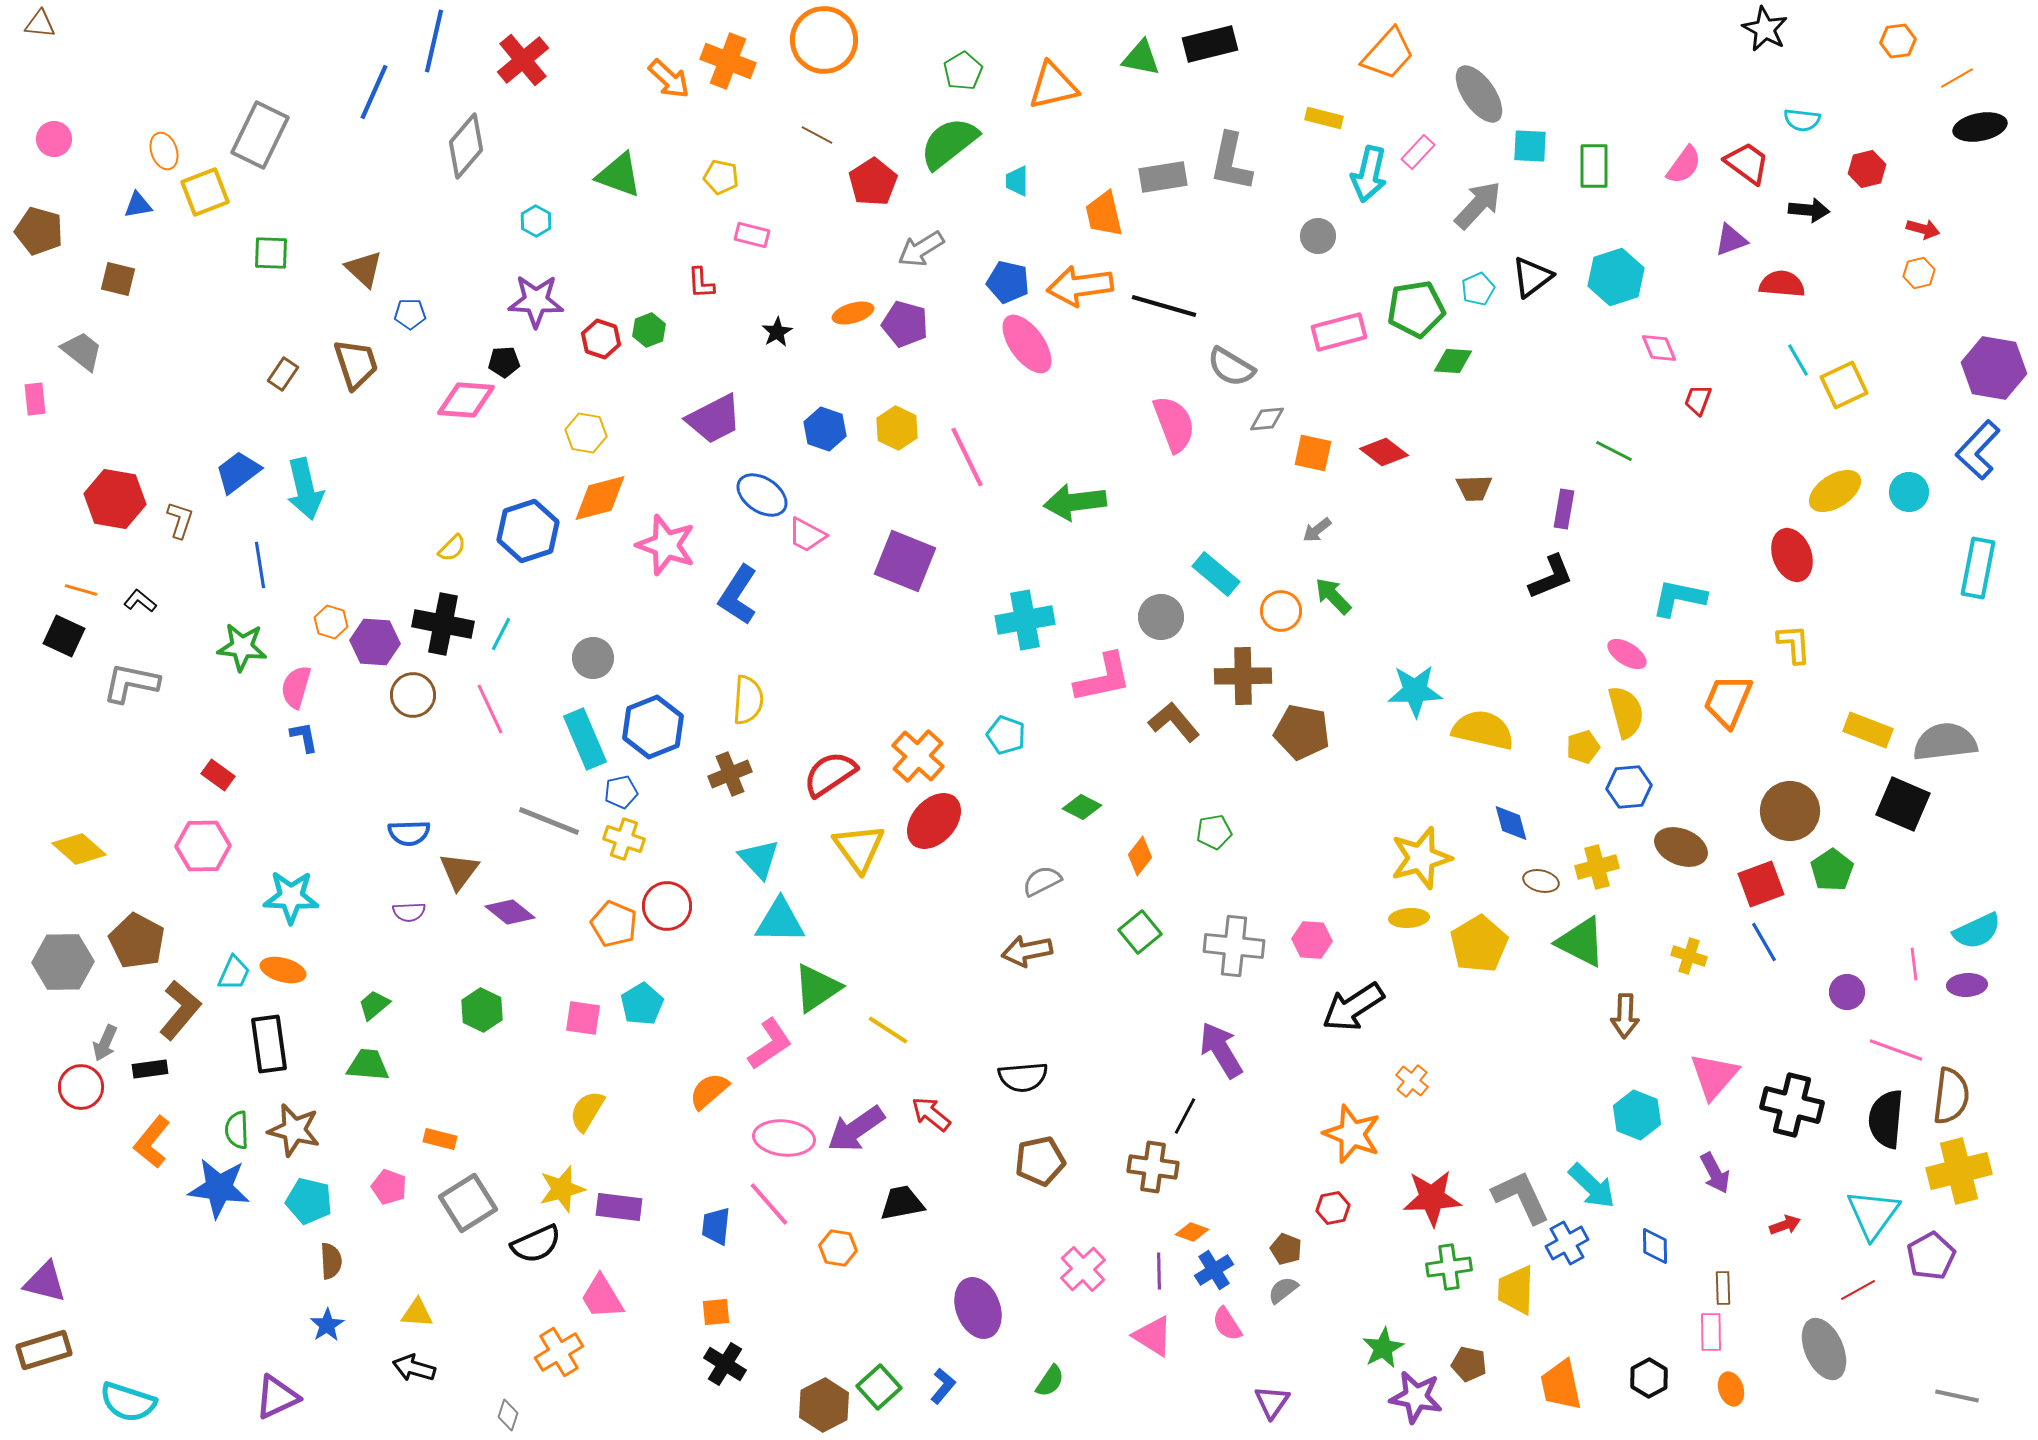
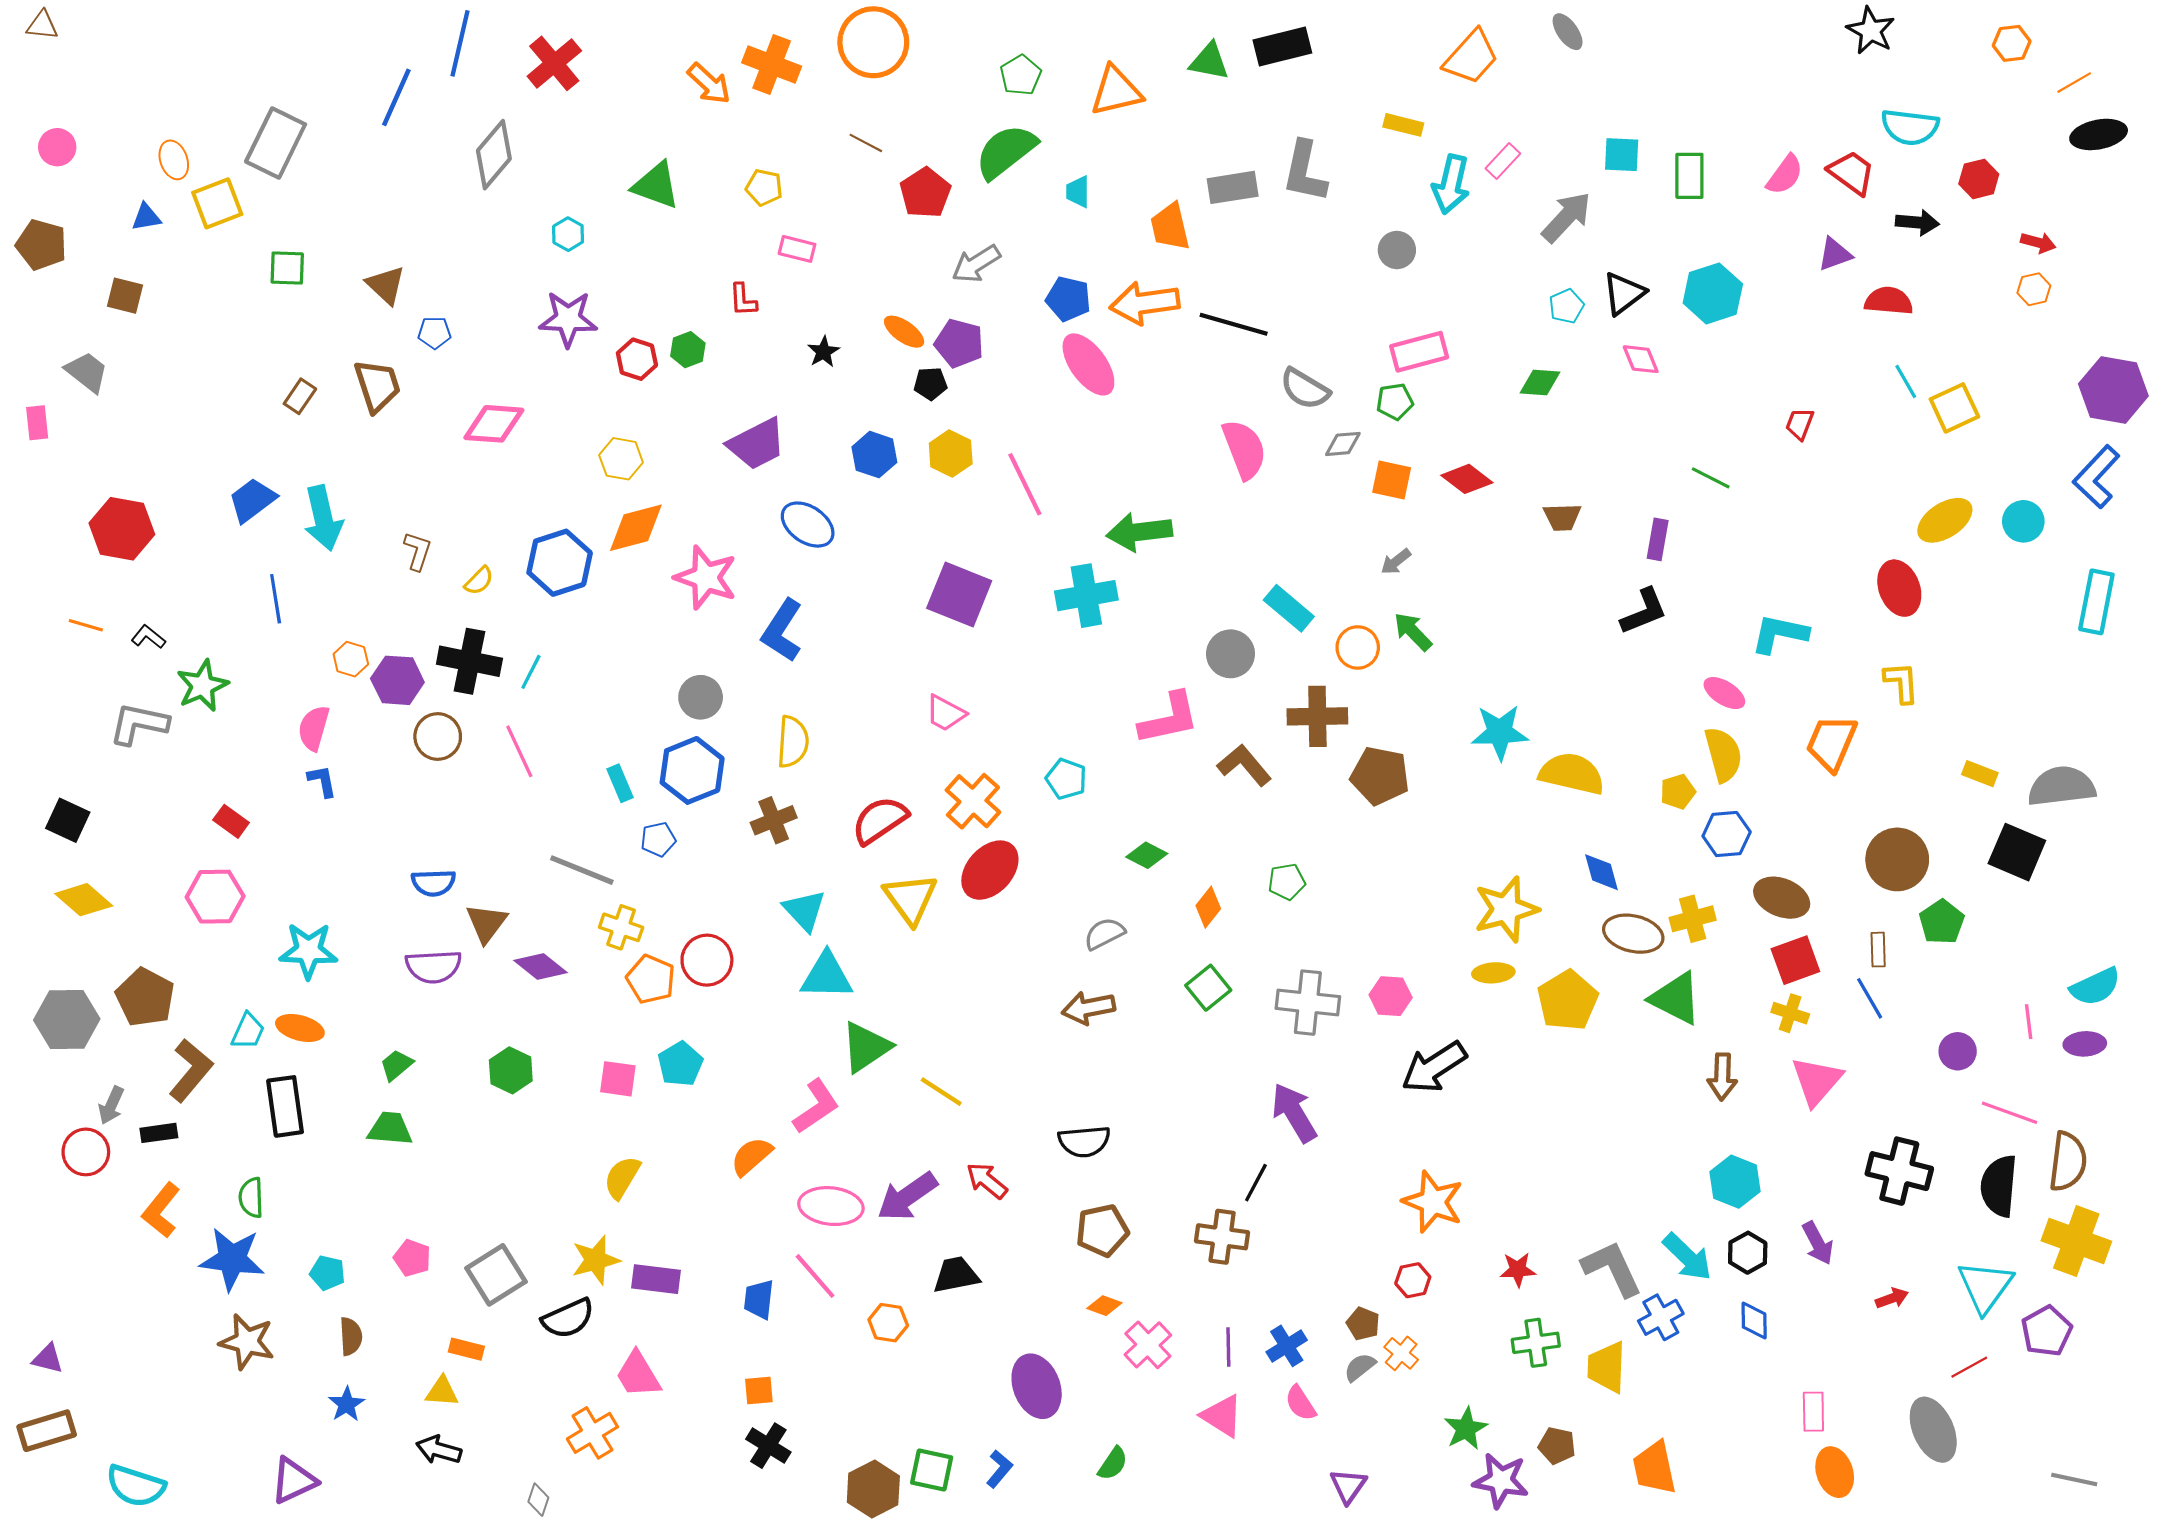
gray ellipse: (1479, 94) -> (1568, 32), moved, size x0.6
cyan semicircle: (1802, 120) -> (1910, 127), size x1.5
green pentagon: (1416, 309) -> (1395, 402), moved, size x0.6
orange ellipse: (853, 313) -> (904, 332), turned 51
pink diamond: (1659, 348) -> (1641, 359), moved
black pentagon: (504, 362) -> (931, 384), moved
brown L-shape: (180, 520) -> (418, 551), moved
pink trapezoid: (807, 535) -> (945, 713), moved
cyan cross: (1025, 620) -> (1086, 596), moved
black square: (64, 636) -> (68, 820), moved
green star: (242, 647) -> (202, 686), moved, turned -30
gray circle: (593, 658) -> (701, 697), moved
yellow rectangle: (1868, 730) -> (1980, 774), size x0.7
cyan rectangle: (585, 739) -> (620, 783), size x0.6
yellow cross: (624, 839) -> (621, 927), moved
brown ellipse: (1541, 881) -> (1633, 934), size x1.6
red square: (1761, 884) -> (1795, 960), moved
purple semicircle: (409, 912) -> (433, 967), size x1.6
pink triangle: (1714, 1076) -> (1817, 1081), moved
orange cross: (1412, 1081) -> (1401, 1353), moved
brown star: (294, 1130) -> (247, 1342), moved
orange rectangle: (440, 1139) -> (466, 1349), moved
yellow cross: (1959, 1171) -> (2076, 1241), turned 34
red star: (1432, 1198) -> (1518, 1270), size x0.6
cyan pentagon: (309, 1201) -> (327, 1273), size x0.7
orange diamond: (1192, 1232) -> (1104, 1306), moved
purple triangle: (45, 1282) -> (48, 1359), size x0.7
brown rectangle: (1723, 1288) -> (1878, 950), moved
black hexagon: (1649, 1378) -> (1748, 1253), moved
green square: (879, 1387) -> (932, 1470), turned -36
orange ellipse: (1731, 1389) -> (1835, 1472), size x1.4

